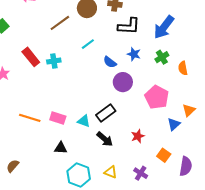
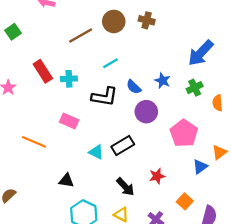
black L-shape: (129, 26) -> (105, 97), moved
pink rectangle: (58, 118) -> (69, 121), moved
black arrow: (105, 139) -> (125, 187), moved

